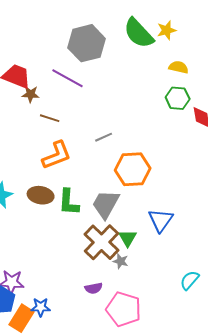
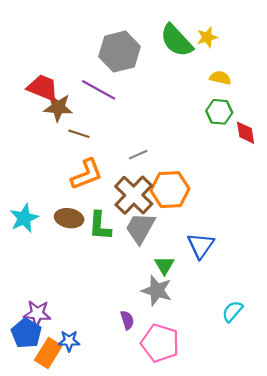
brown star: (31, 94) -> (58, 107), size x1.5
brown cross: (102, 242) -> (134, 195), moved
gray star: (121, 261) -> (157, 290), size x1.8
purple semicircle: (94, 288) -> (127, 320), turned -96

